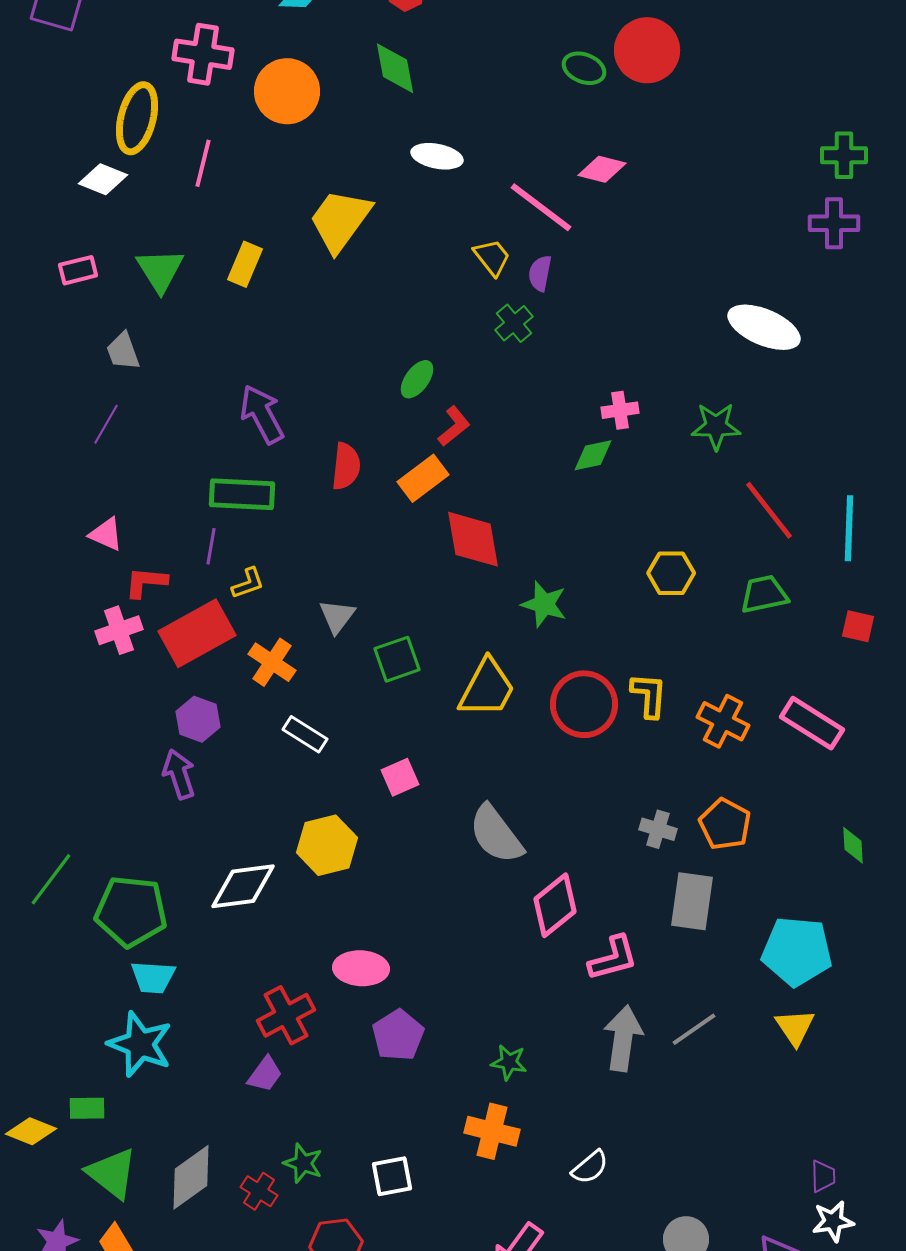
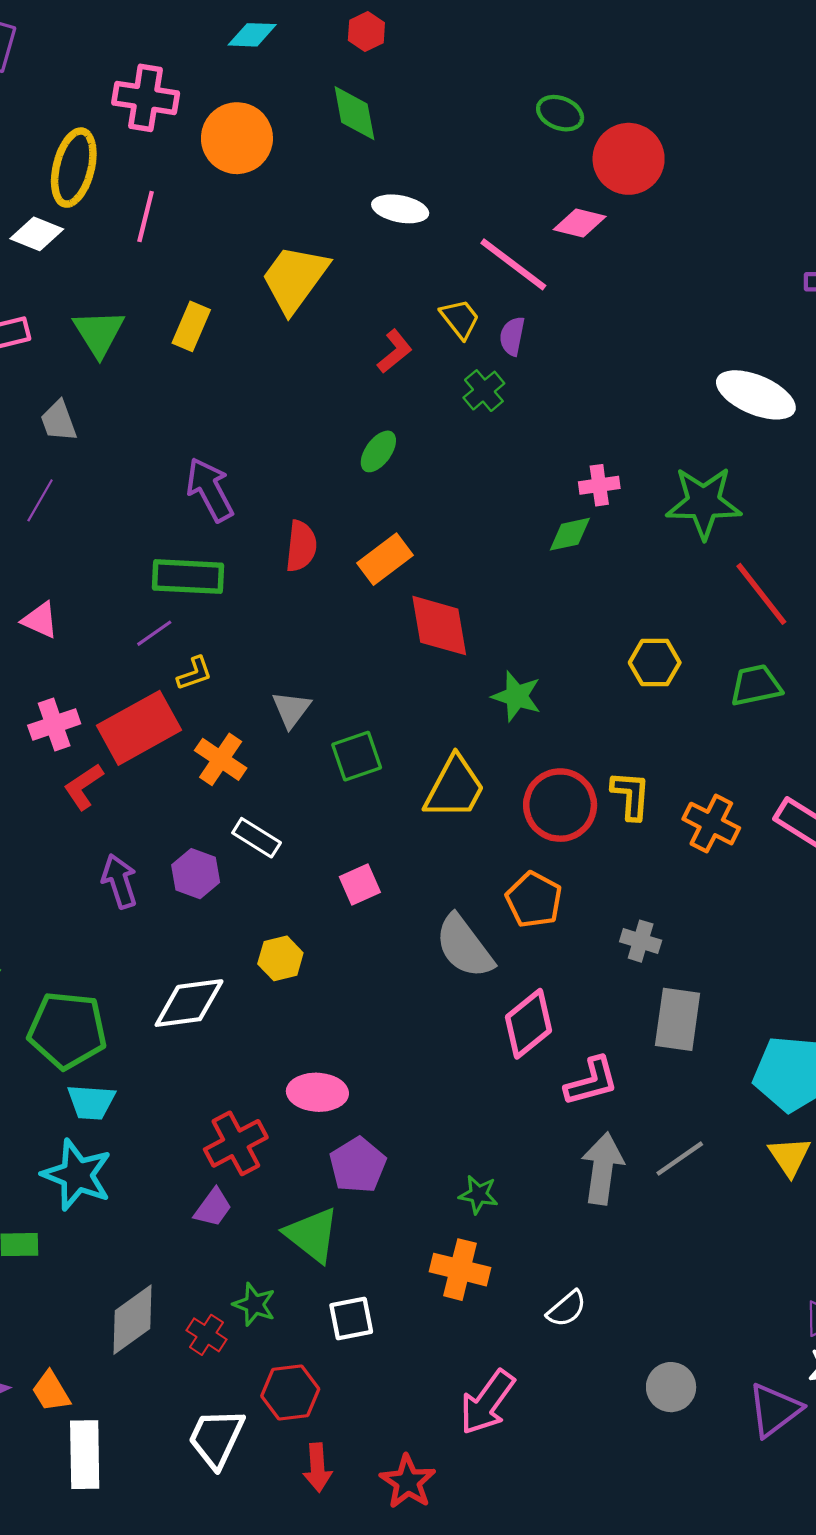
red circle: (647, 50) -> (629, 159), moved
red L-shape: (454, 426) -> (395, 351), moved
green star: (716, 426) -> (704, 503), size x1.4
purple line: (211, 546) -> (154, 633), turned 45
red L-shape: (146, 582) -> (84, 787), moved, turned -39
purple hexagon: (198, 719) -> (196, 874), moved
orange pentagon: (725, 824) -> (534, 900), moved
yellow hexagon: (327, 845) -> (280, 958), size x0.7
green triangle: (112, 1173) -> (312, 1235), moved

